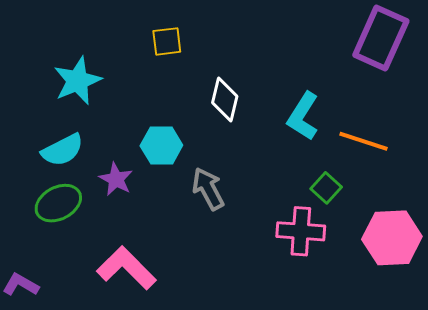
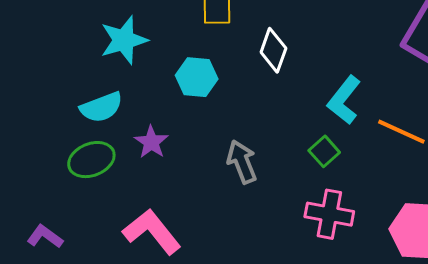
white diamond: (225, 99) -> (273, 50), moved
cyan hexagon: (161, 145) -> (197, 77), moved
green square: (326, 188) -> (324, 151), moved

